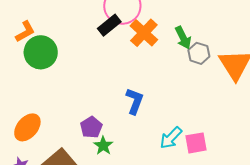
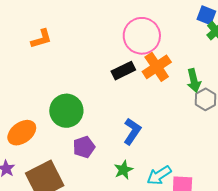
black rectangle: (109, 25) -> (123, 71), moved
green circle: (41, 52) -> (66, 111), moved
green star: (103, 146) -> (123, 170), moved

